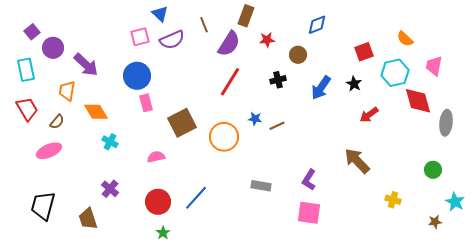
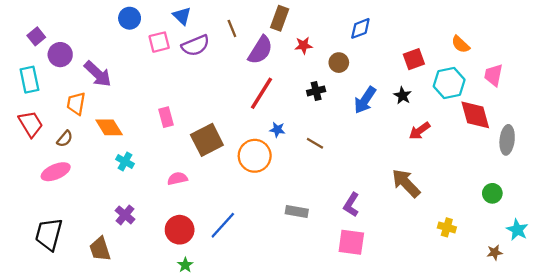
blue circle: (137, 76) -> (130, 18), moved, size x0.7
blue star: (255, 119) -> (277, 130), moved
brown line: (277, 126) -> (315, 143), turned 56

